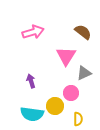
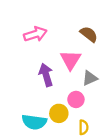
purple arrow: (31, 81) -> (46, 75), moved, size x1.5

